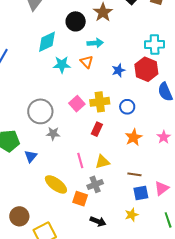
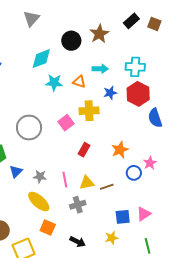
cyan arrow: (95, 43) -> (100, 69), moved
cyan cross: (155, 44) -> (135, 67), moved
orange triangle: (87, 62) -> (79, 82), turned -32
yellow cross: (100, 102) -> (89, 111), moved
blue circle: (127, 107) -> (134, 173), moved
gray star: (53, 134) -> (40, 177), moved
orange star: (134, 137) -> (120, 150), moved
brown line: (134, 174) -> (107, 187), moved, turned -32
orange square: (80, 199) -> (48, 228), moved

